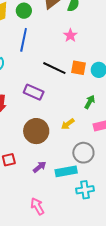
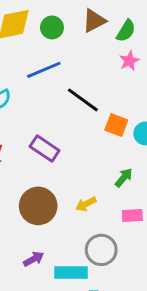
pink star: (70, 35) -> (129, 61), moved
blue line: (24, 40) -> (44, 70), turned 45
black line: (54, 68) -> (83, 100), moved

